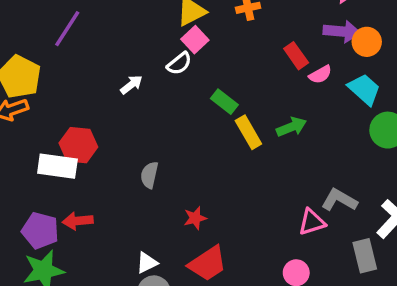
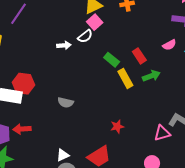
red rectangle: (296, 56) -> (139, 56), moved
white arrow: (131, 85) -> (64, 45), moved, turned 32
gray semicircle: (149, 175) -> (66, 102), turned -91
red star: (195, 218) -> (117, 126), moved

